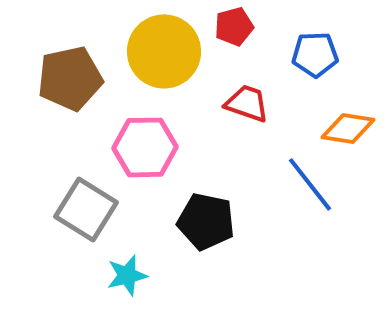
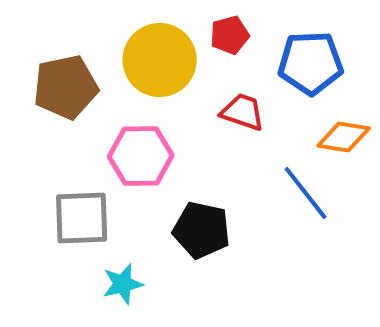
blue pentagon: (315, 54) -> (311, 63), size x1.4
gray square: (86, 209) -> (82, 218), turned -34

